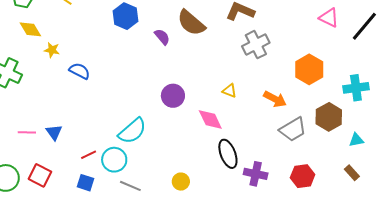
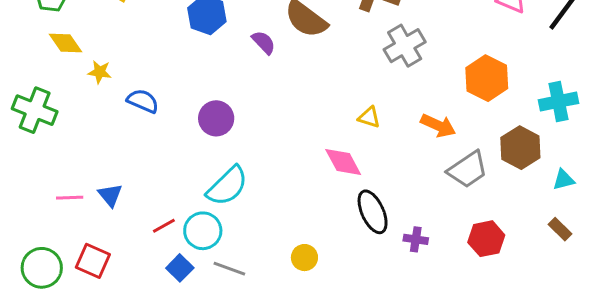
purple circle: (173, 96) -> (216, 118), moved
purple cross: (256, 174) -> (416, 239), size x0.7
blue square: (86, 183) -> (180, 268), moved, turned 30

